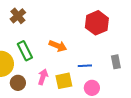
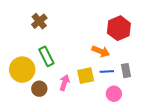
orange arrow: (58, 46) -> (101, 51), moved
gray rectangle: (116, 62) -> (126, 71), moved
yellow square: (64, 81) -> (86, 76), moved

